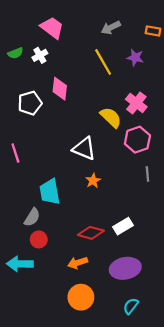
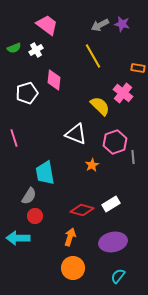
orange rectangle: (153, 31) -> (138, 68), moved
purple star: (135, 58) -> (122, 24), moved
pink hexagon: (137, 140) -> (115, 142), moved
orange star: (93, 181) -> (92, 165), moved
orange arrow: (78, 263) -> (70, 237), turned 126

